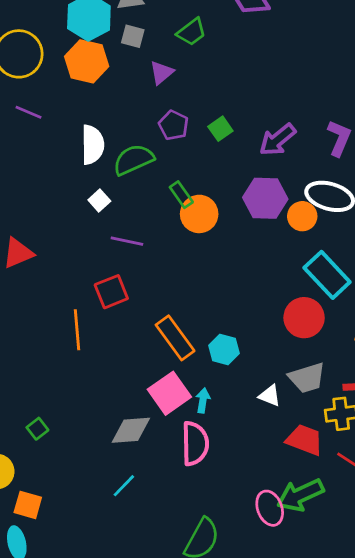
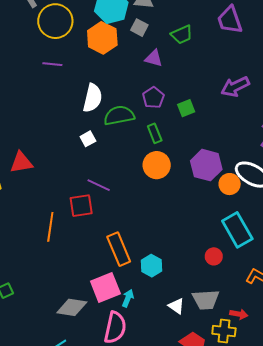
purple triangle: (162, 73) -> (154, 58), turned 42
purple line: (28, 112) -> (52, 64), turned -30
purple arrow: (278, 140) -> (235, 87), moved
green rectangle: (181, 195) -> (155, 133), moved
purple line: (127, 241) -> (99, 185), moved
red circle: (304, 318) -> (214, 256), size x0.6

